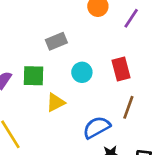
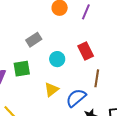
yellow triangle: (56, 102) -> (51, 90), moved

